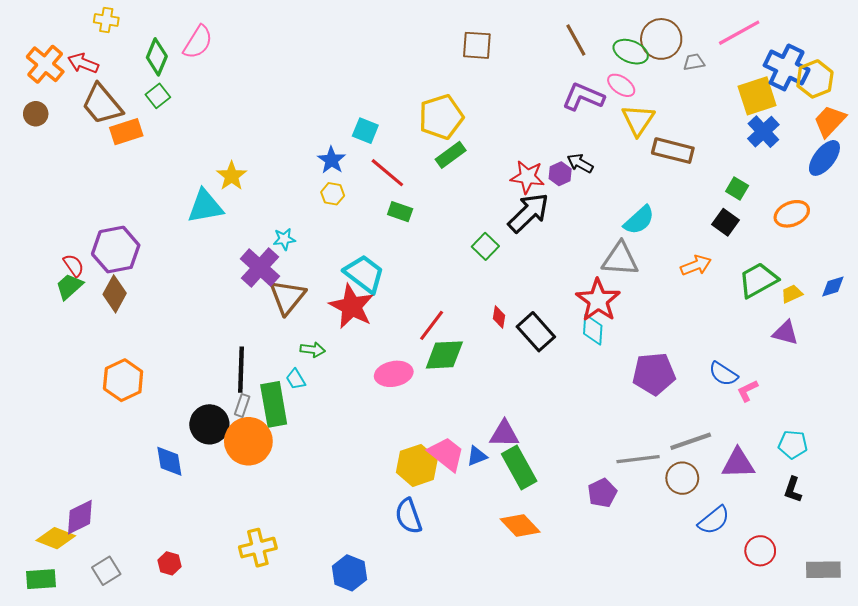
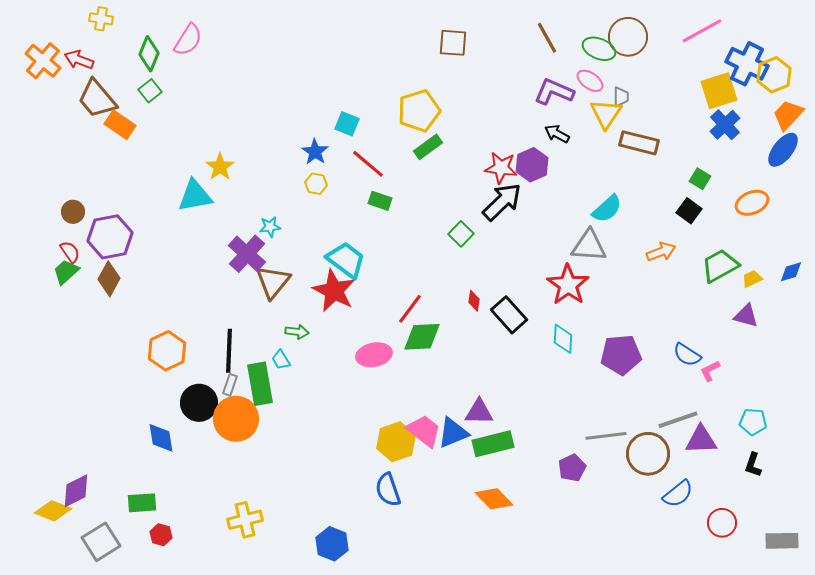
gray trapezoid: (694, 62) -> (621, 97), moved, turned 100
brown circle: (36, 114) -> (73, 212), moved
orange rectangle: (126, 132) -> (120, 125), turned 52
black arrow: (580, 163) -> (557, 134), moved
purple hexagon: (560, 174) -> (532, 165), size x1.5
cyan diamond: (593, 330) -> (563, 339), moved
orange hexagon: (123, 380) -> (167, 351), moved
gray line: (691, 441) -> (678, 420), moved
blue triangle: (477, 456) -> (453, 433), size x1.6
green rectangle: (519, 468) -> (493, 444), turned -75
brown circle: (682, 478) -> (648, 454), size x1.4
gray square: (106, 571) -> (101, 542), size x1.4
green rectangle: (41, 579) -> (142, 503), moved

